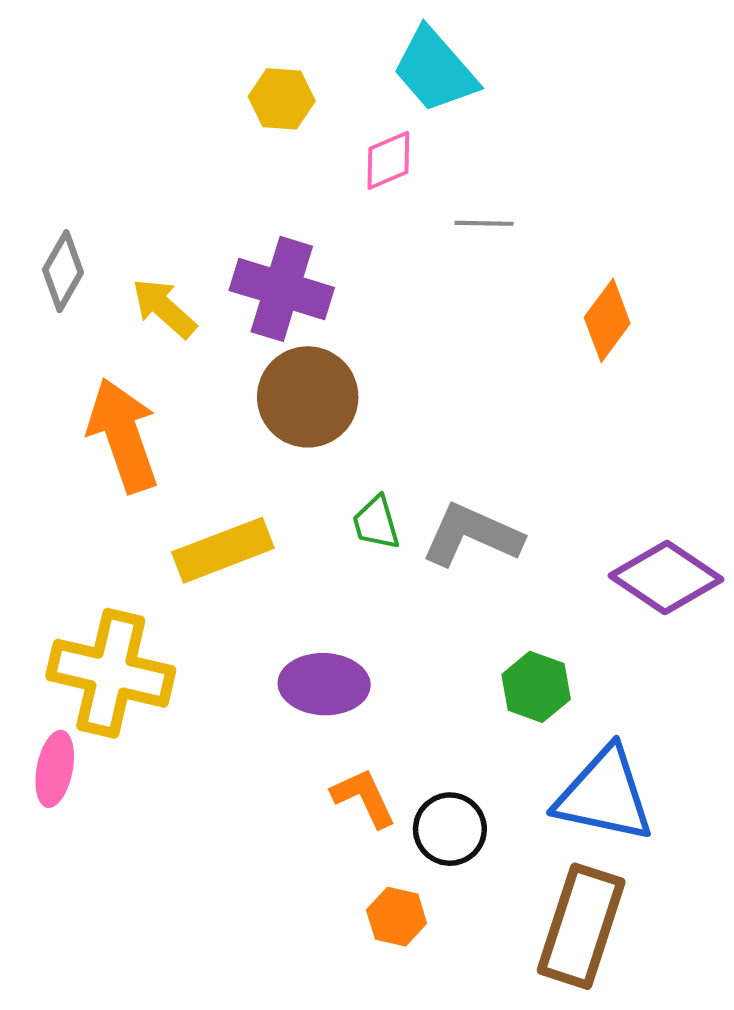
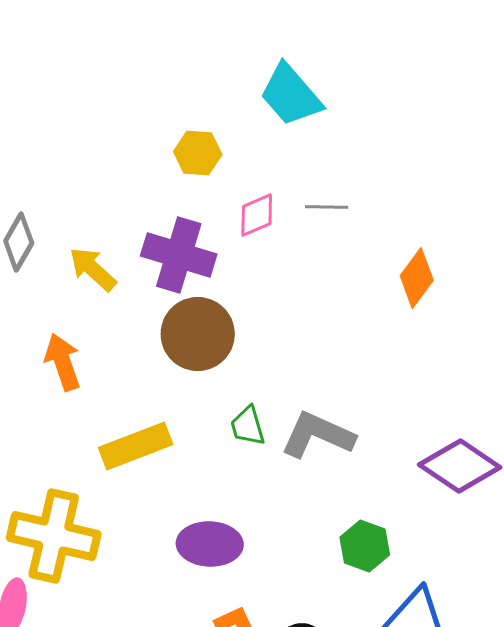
yellow hexagon: (282, 99) -> (198, 153), moved
pink diamond: (388, 160) -> (257, 215), moved
orange arrow: (123, 435) -> (63, 362), size x0.7

